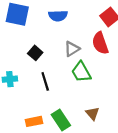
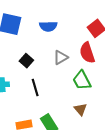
green trapezoid: (81, 72) -> (82, 80), moved
brown triangle: (92, 113) -> (80, 109), moved

